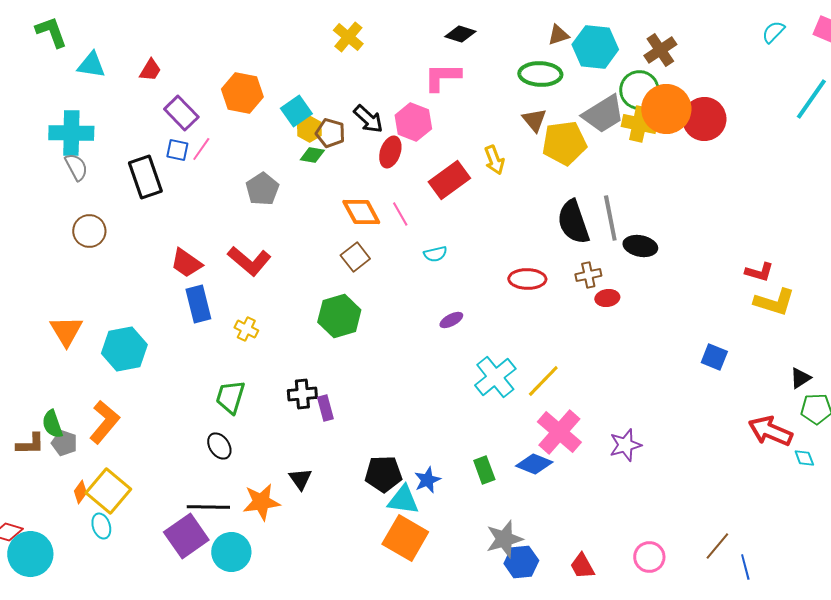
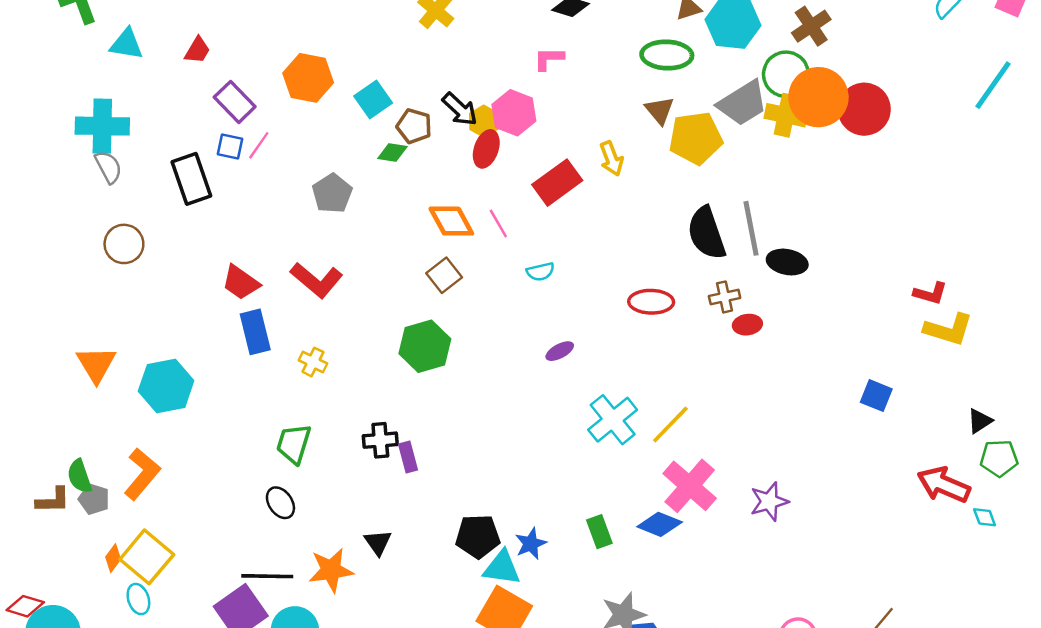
pink L-shape: (442, 77) -> (549, 59), size x0.7
yellow hexagon: (309, 129) -> (484, 121), moved

